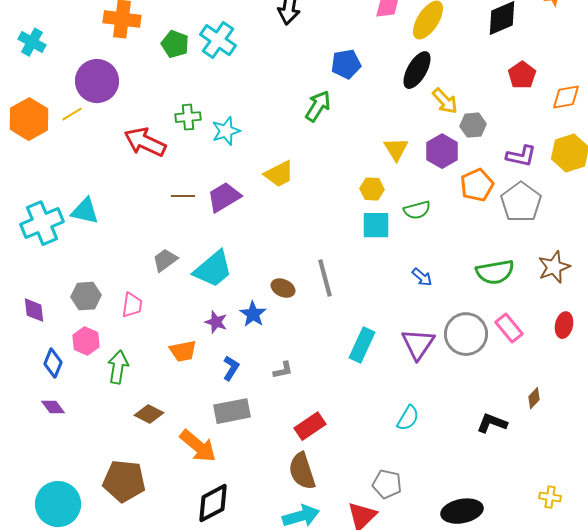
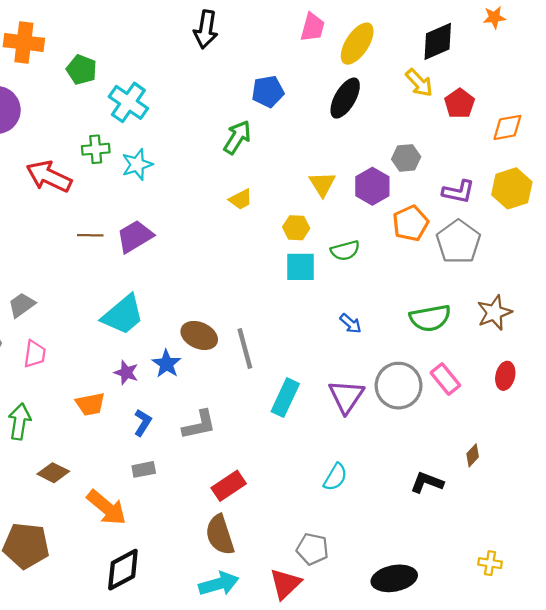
cyan cross: (218, 40) -> (128, 102), moved
yellow arrow: (445, 101) -> (419, 83), moved
yellow trapezoid: (279, 174) -> (241, 199), moved, size x0.7
gray trapezoid: (165, 260) -> (22, 305), moved
gray line: (325, 278) -> (245, 349), moved
brown ellipse: (283, 288) -> (199, 335), size x1.4
gray L-shape: (283, 370) -> (199, 425), size x1.6
gray rectangle: (232, 411) -> (144, 469), size x0.6

